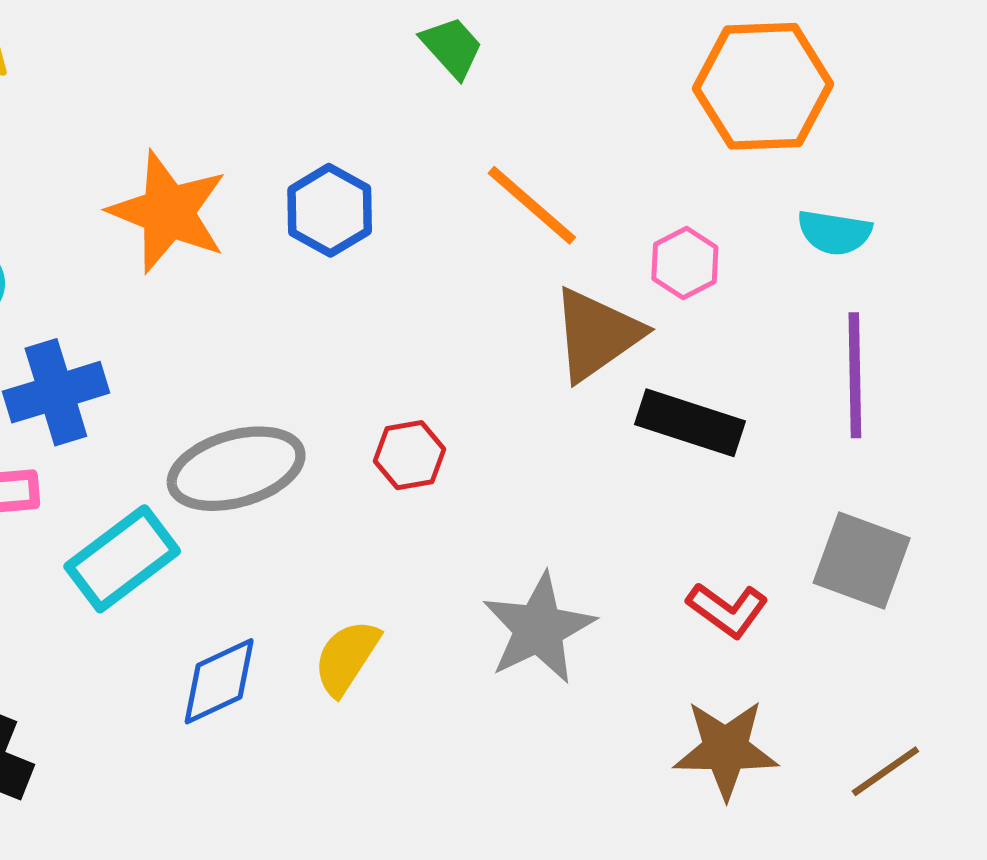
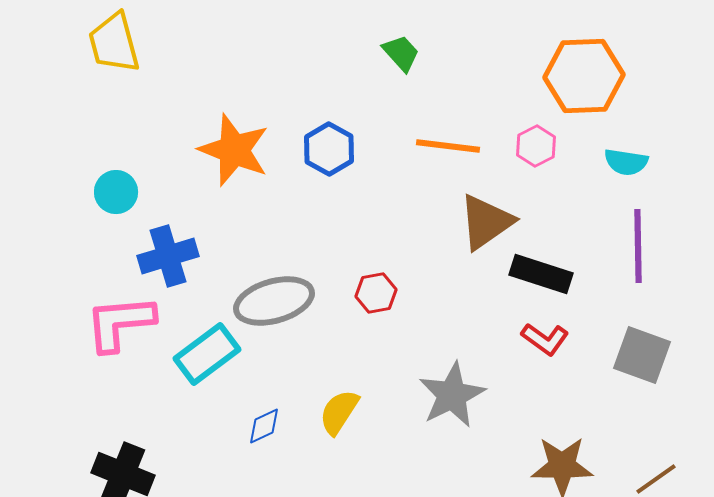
orange line: (532, 205) -> (448, 146), turned -34
pink hexagon: (685, 263) -> (536, 146), moved
red L-shape: (727, 610) -> (545, 339), moved
blue diamond: (219, 681) -> (264, 426), size x0.7

